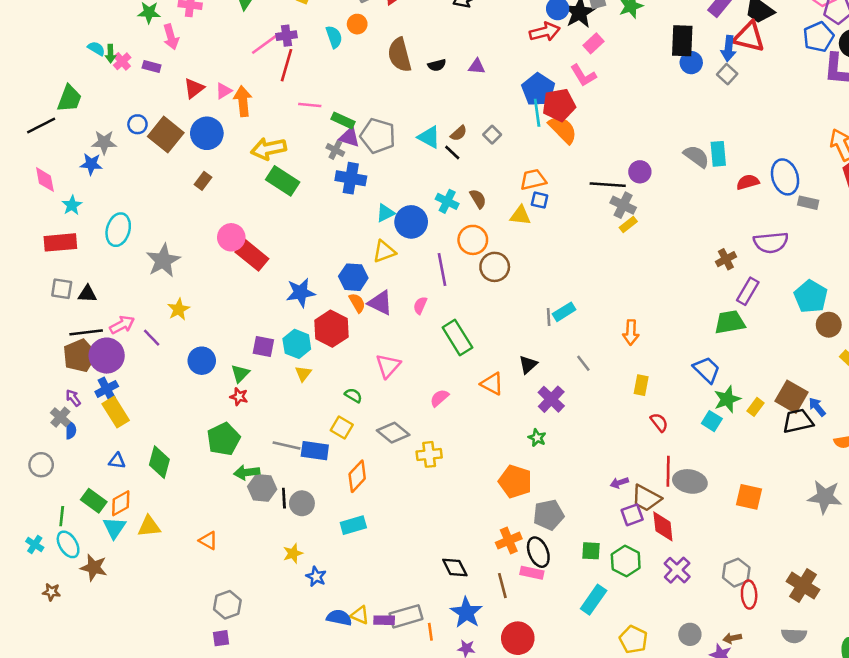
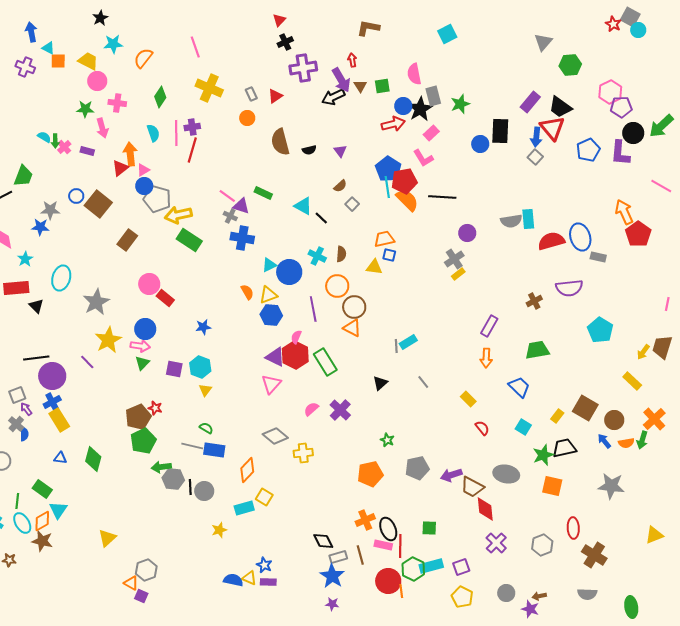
cyan semicircle: (334, 37) -> (153, 133), moved
red triangle: (749, 37) -> (552, 128), turned 36
blue pentagon: (818, 37) -> (588, 150), moved
pink line: (266, 43) -> (176, 133), turned -55
blue circle: (691, 63) -> (480, 144), moved
purple triangle: (477, 66) -> (340, 151), turned 48
orange arrow: (243, 101) -> (130, 154), moved
pink line: (310, 105) -> (227, 196), moved, turned 30
green rectangle: (343, 120) -> (263, 193), moved
blue circle: (207, 133) -> (144, 186), moved, size x0.7
brown semicircle: (459, 133) -> (340, 186), moved
gray pentagon: (378, 136) -> (157, 199), moved
gray semicircle: (696, 156) -> (511, 221), turned 135
brown rectangle: (203, 181) -> (127, 240), size x1.5
red semicircle: (748, 182) -> (551, 241), size x1.5
black line: (608, 185) -> (442, 197), moved
brown semicircle: (478, 199) -> (341, 254), turned 35
gray cross: (623, 205) -> (454, 259), turned 30
red rectangle: (252, 255) -> (165, 298), size x0.7
blue hexagon: (353, 277) -> (271, 315), moved
gray square: (62, 289) -> (17, 395), moved, turned -30
purple rectangle: (748, 291) -> (489, 326), moved
blue star: (301, 293) -> (203, 327), size x0.7
black triangle: (87, 294) -> (36, 306), moved, turned 42
orange semicircle: (357, 303) -> (247, 292), moved
purple triangle: (380, 303) -> (275, 357), moved
yellow star: (179, 309) -> (108, 340), size x1.5
pink arrow: (122, 325) -> (140, 346), moved, turned 36
brown circle: (829, 325) -> (614, 420), moved
red hexagon: (331, 329) -> (295, 355), moved
orange arrow: (631, 332) -> (486, 358), moved
brown pentagon: (80, 356) -> (138, 417), moved
blue circle: (202, 361) -> (145, 329), moved
green triangle: (240, 374) -> (142, 363), moved
orange triangle: (492, 384) -> (352, 328), moved
yellow rectangle: (641, 385) -> (468, 399), turned -56
green semicircle: (353, 395) -> (206, 428), moved
purple cross: (551, 399) -> (340, 410), moved
green star: (727, 399) -> (543, 455), moved
blue arrow: (817, 407) -> (604, 441), moved
black trapezoid: (798, 421) -> (564, 448), moved
yellow square: (342, 427) -> (264, 497), moved
red line: (668, 471) -> (400, 546), moved
orange pentagon: (515, 481) -> (370, 474), turned -30
purple arrow: (619, 483) -> (451, 475), size x1.5
orange diamond: (121, 503) -> (42, 521), moved
gray pentagon: (549, 515) -> (417, 468), moved
purple square: (632, 515) -> (461, 567), moved
yellow triangle: (149, 526) -> (107, 538), moved, turned -36
orange triangle: (208, 541) -> (131, 583), moved
yellow star: (293, 553) -> (219, 530), moved
green hexagon: (626, 561) -> (413, 569), moved
blue star: (316, 577) -> (264, 565), moved
red ellipse: (749, 595) -> (573, 528), moved
cyan rectangle: (594, 600) -> (431, 566), turned 40
gray rectangle: (406, 616) -> (338, 557), moved, size x0.7
orange line: (430, 632) -> (401, 591), moved
purple square: (221, 638) -> (141, 596), turned 32
red circle: (518, 638) -> (388, 581), moved

